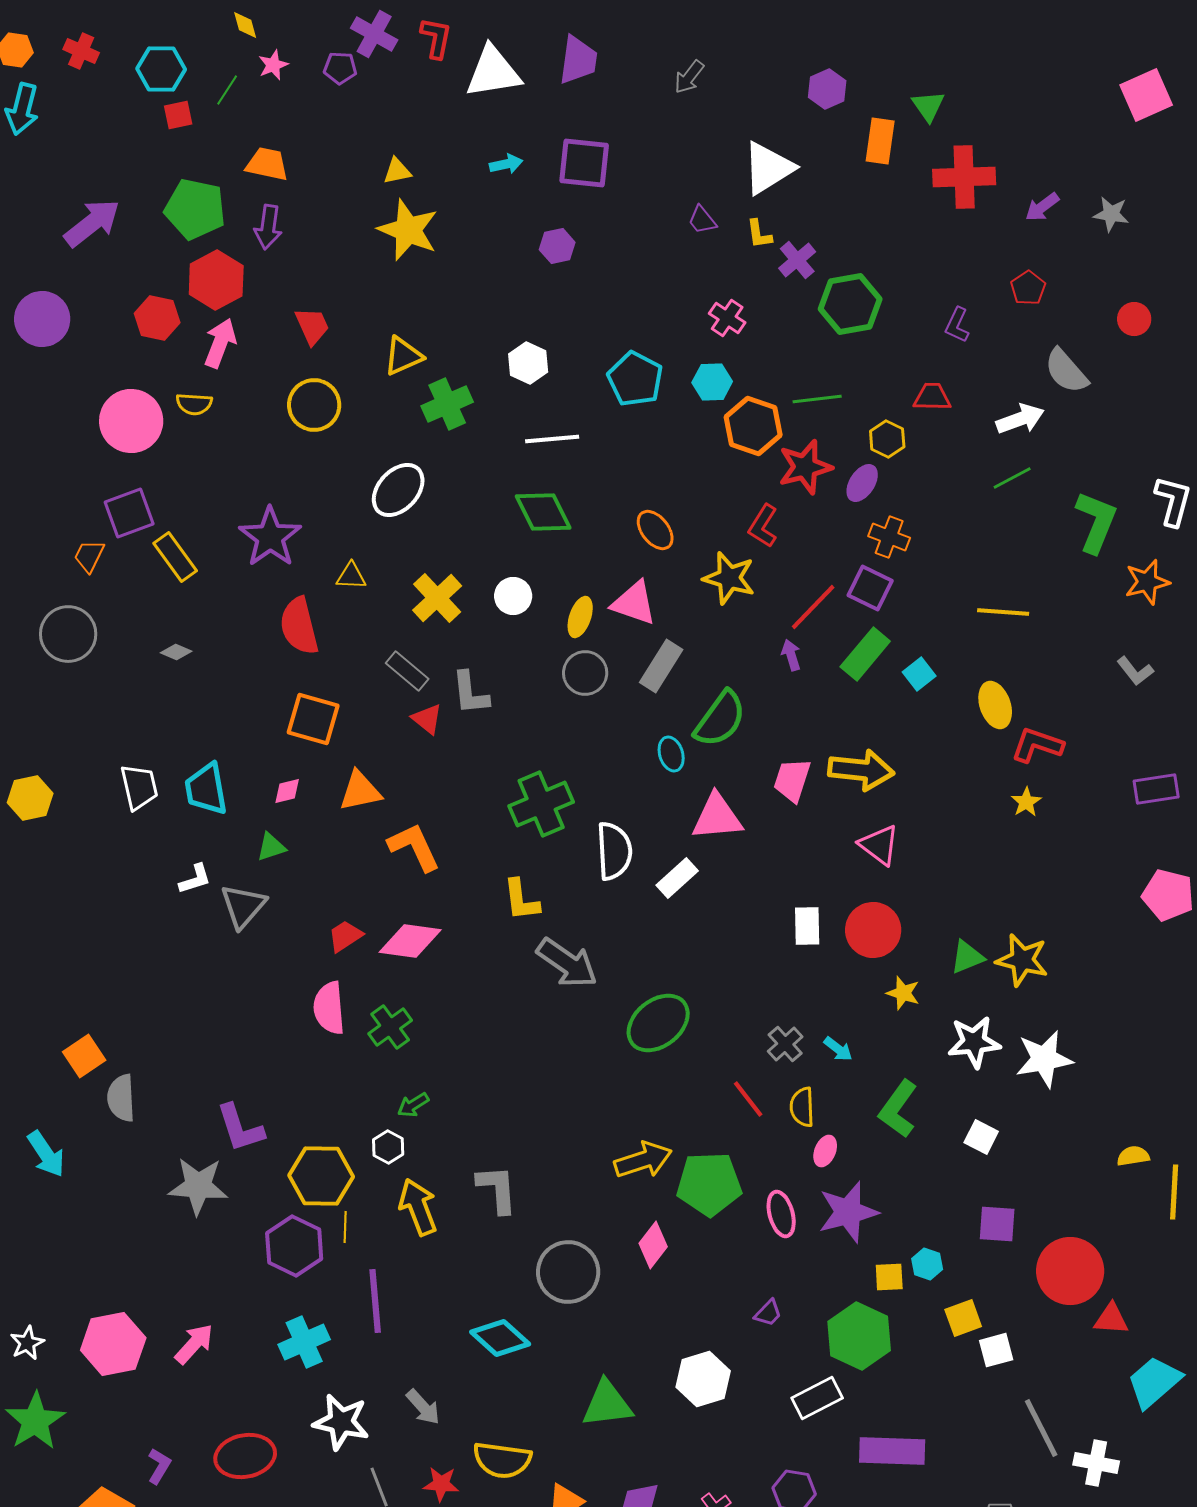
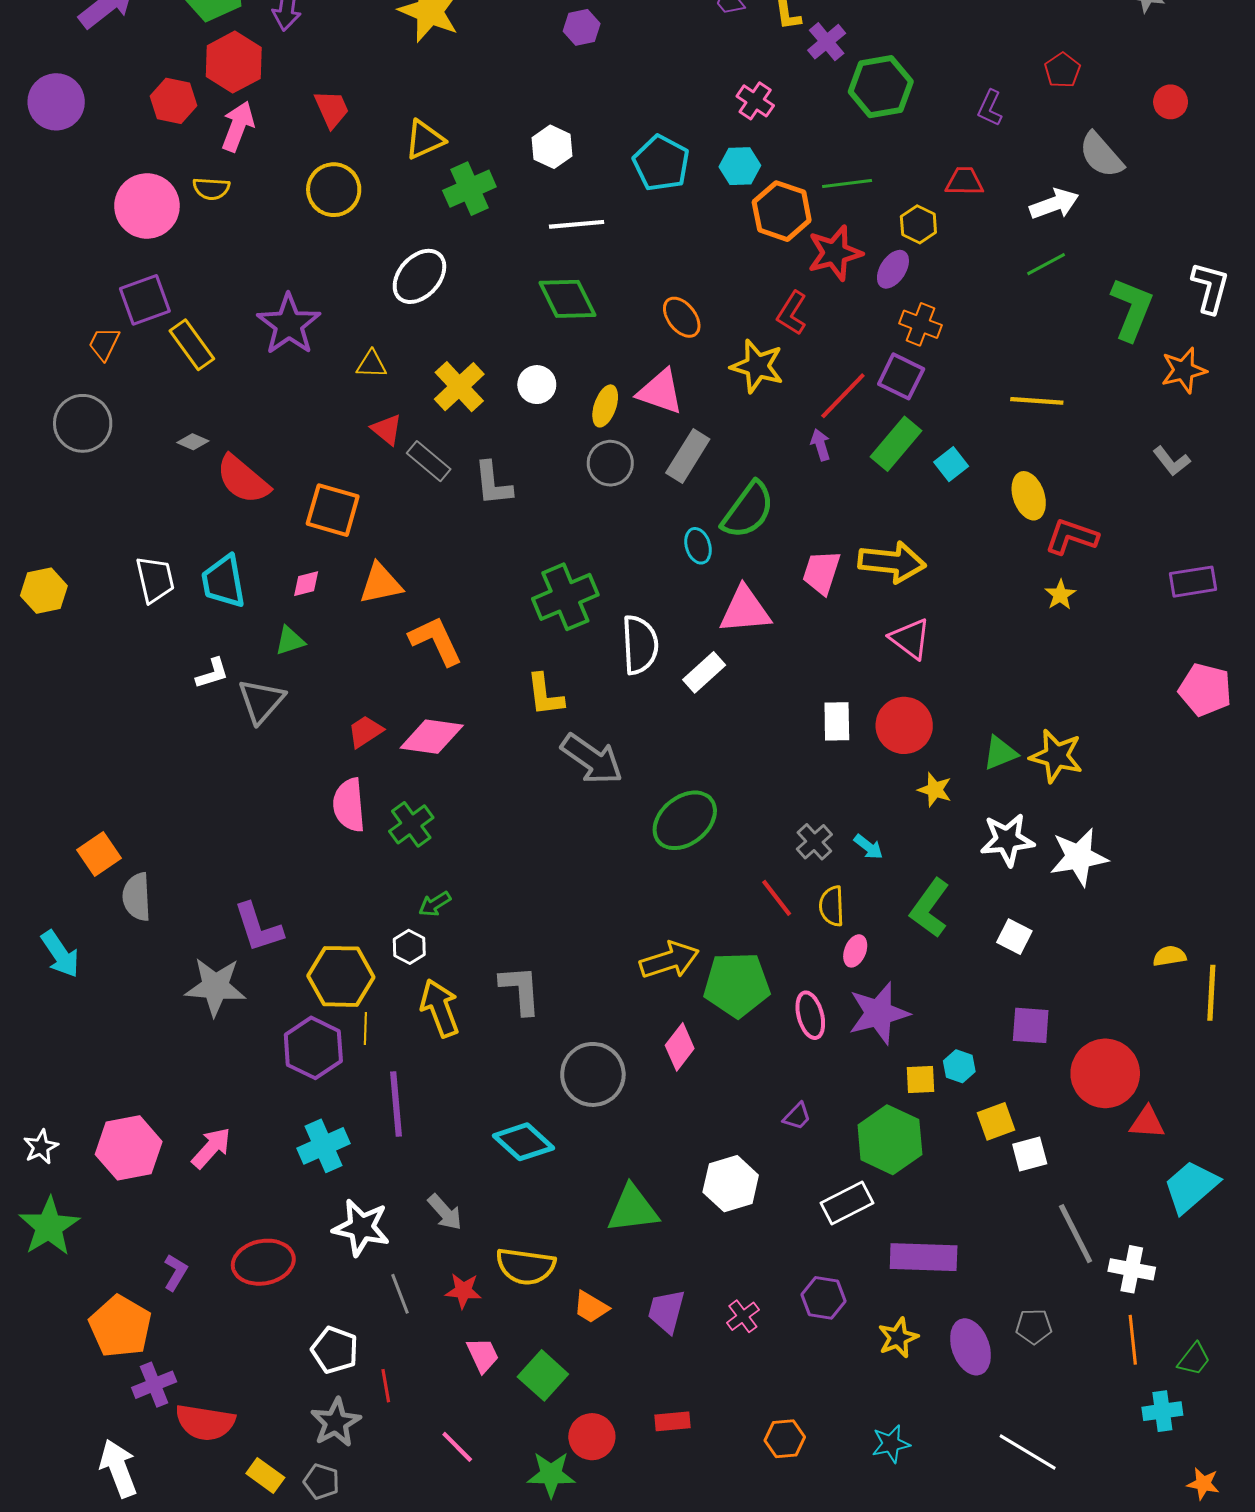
red semicircle: (299, 626) -> (243, 479), moved, turned -36
red triangle: (427, 719) -> (387, 429), moved

